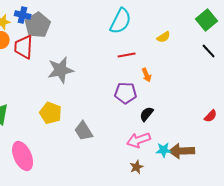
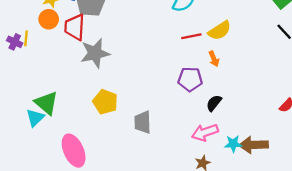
yellow semicircle: (164, 37) -> (220, 31), moved, size x1.5
gray star: (61, 70) -> (95, 53), moved
gray trapezoid: (84, 131) -> (143, 122), turned 30

